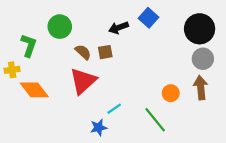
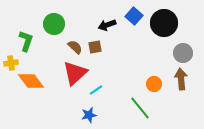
black circle: (200, 29) -> (164, 23), moved
cyan line: (114, 109) -> (96, 90), moved

